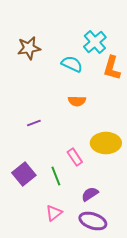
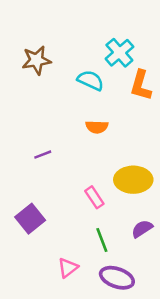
green line: (56, 176) -> (102, 240), moved
purple semicircle: (90, 194) -> (142, 229), moved

